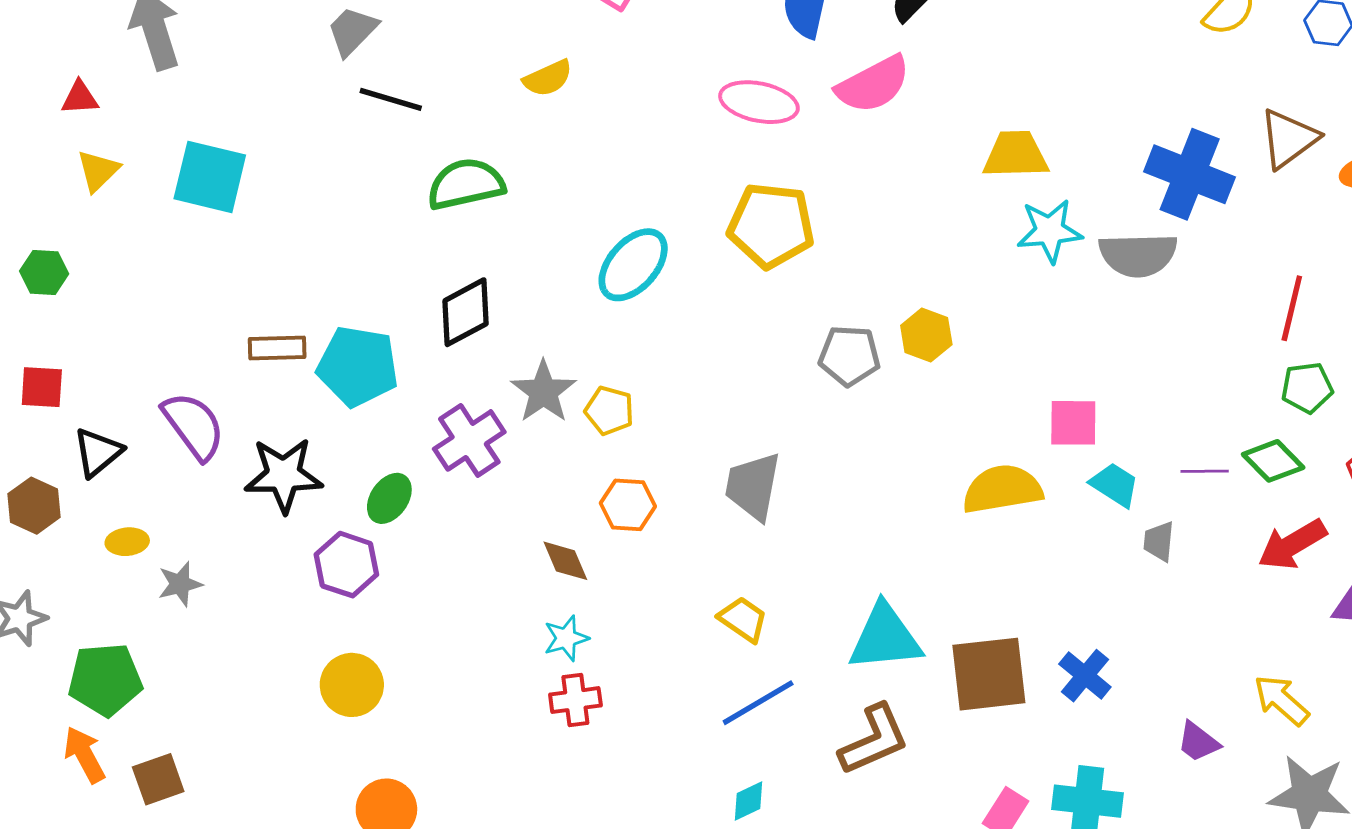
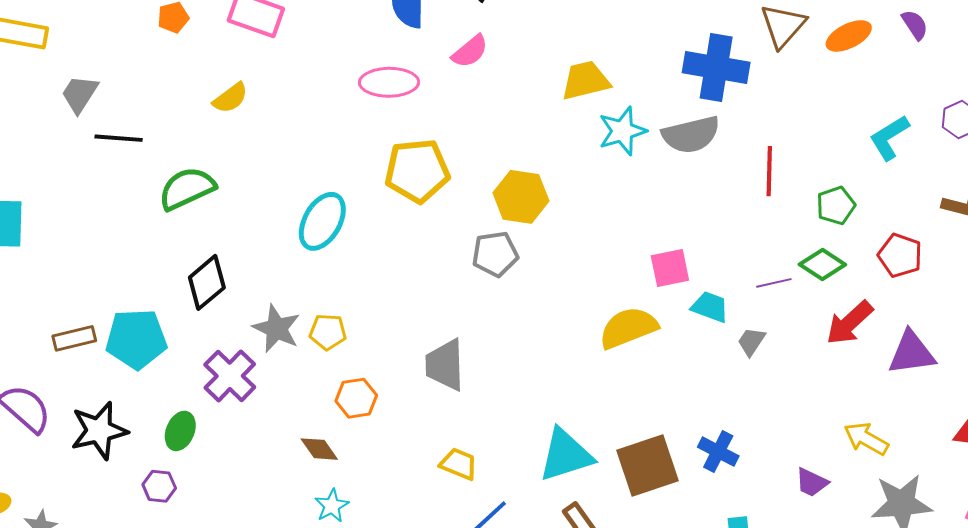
pink semicircle: (873, 84) -> (470, 51), size x0.7
red line: (1292, 308) -> (769, 171), moved
yellow hexagon: (926, 335) -> (521, 197), moved, size x1.4
gray trapezoid: (1159, 541) -> (751, 341), turned 40
purple hexagon: (346, 565) -> (159, 486), size x0.7

